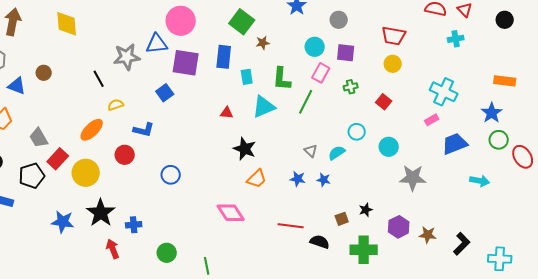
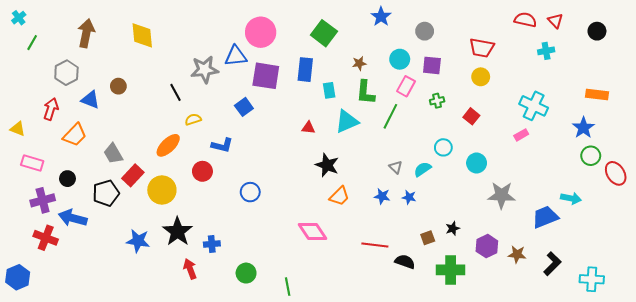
brown star: (263, 43) -> (359, 63), moved
blue trapezoid: (455, 144) -> (545, 217), moved

